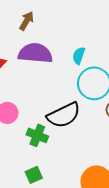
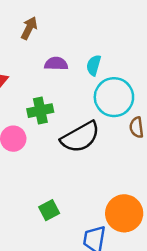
purple semicircle: (35, 53) -> (56, 64), moved, size x0.6
green cross: (37, 135) -> (40, 111), moved, turned -30

